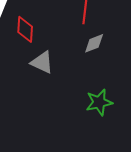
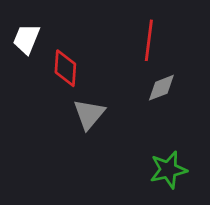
gray triangle: (42, 62) -> (89, 114), turned 45

